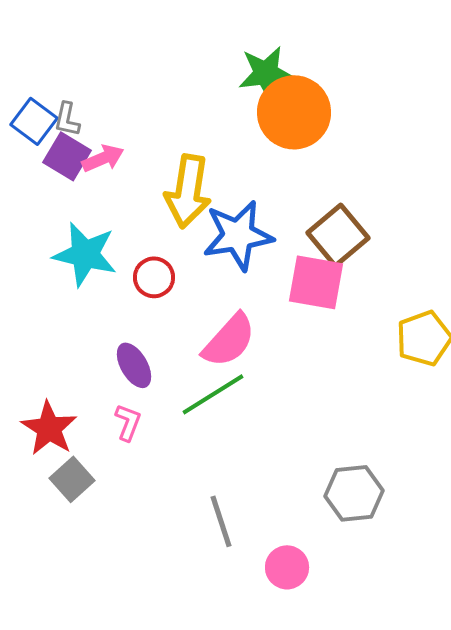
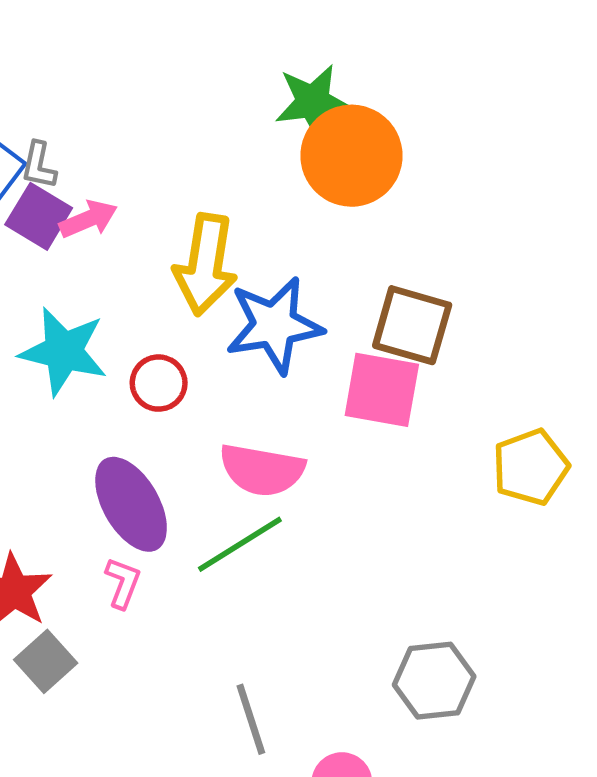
brown square: (338, 235) -> (412, 325), turned -34
pink semicircle: (229, 340) -> (262, 470), turned 58
purple ellipse: (134, 365) -> (131, 504), size x1.5

